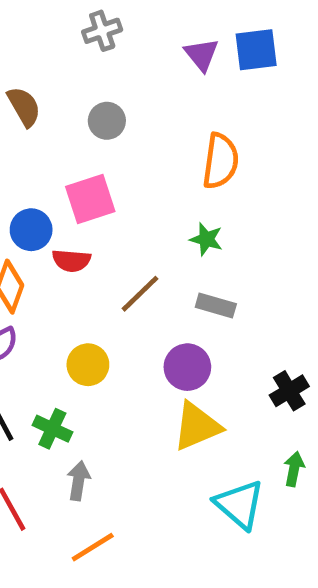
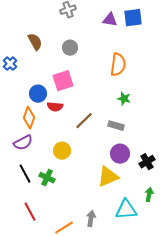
purple triangle: (202, 54) -> (110, 20), turned -42
green star: (206, 239) -> (124, 99), moved
purple circle: (187, 367) -> (120, 154), moved
gray arrow: (78, 481) -> (91, 219), moved
cyan triangle: (239, 504) -> (126, 210), turned -45

